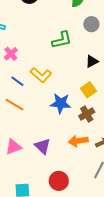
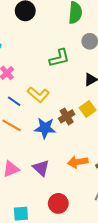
blue star: (61, 103) -> (45, 128), moved
brown cross: (87, 114) -> (67, 116), moved

